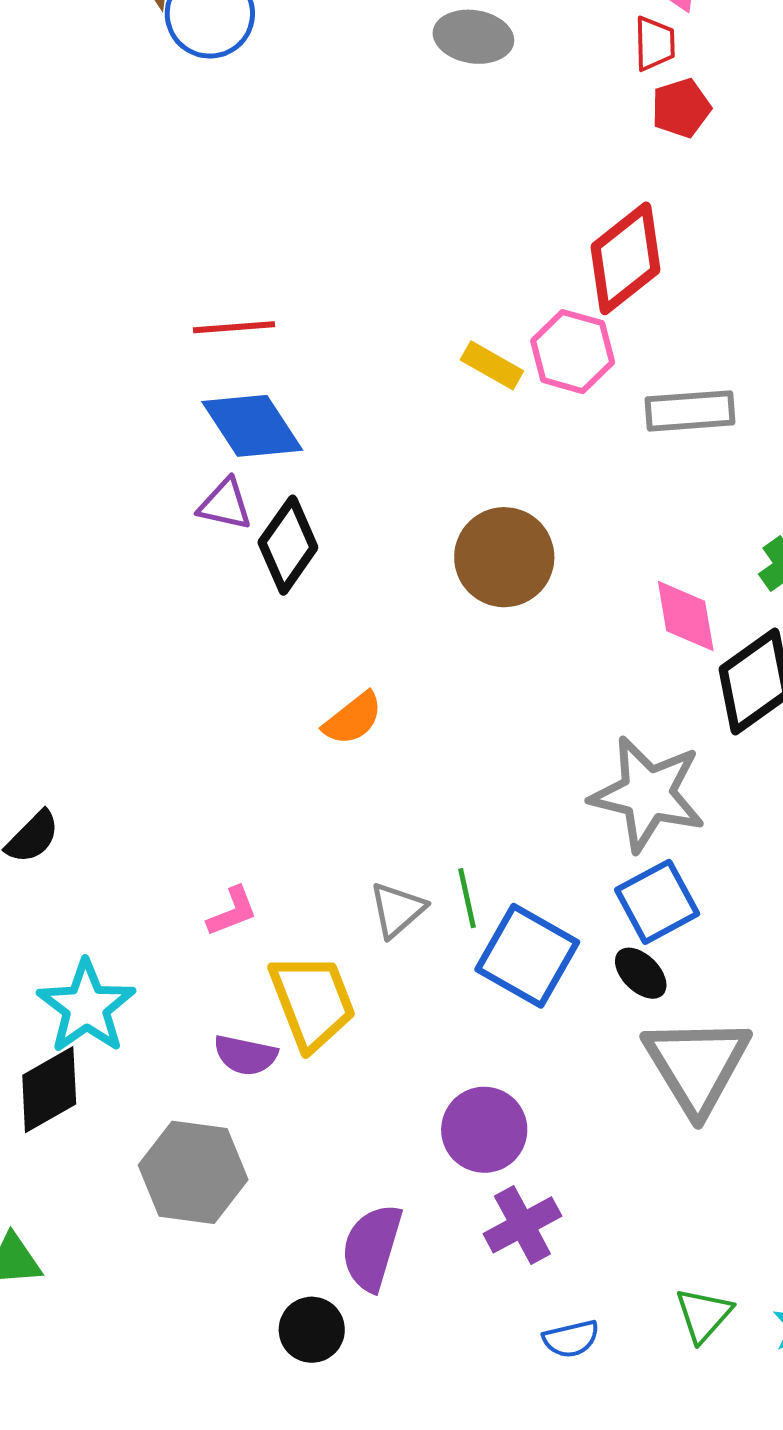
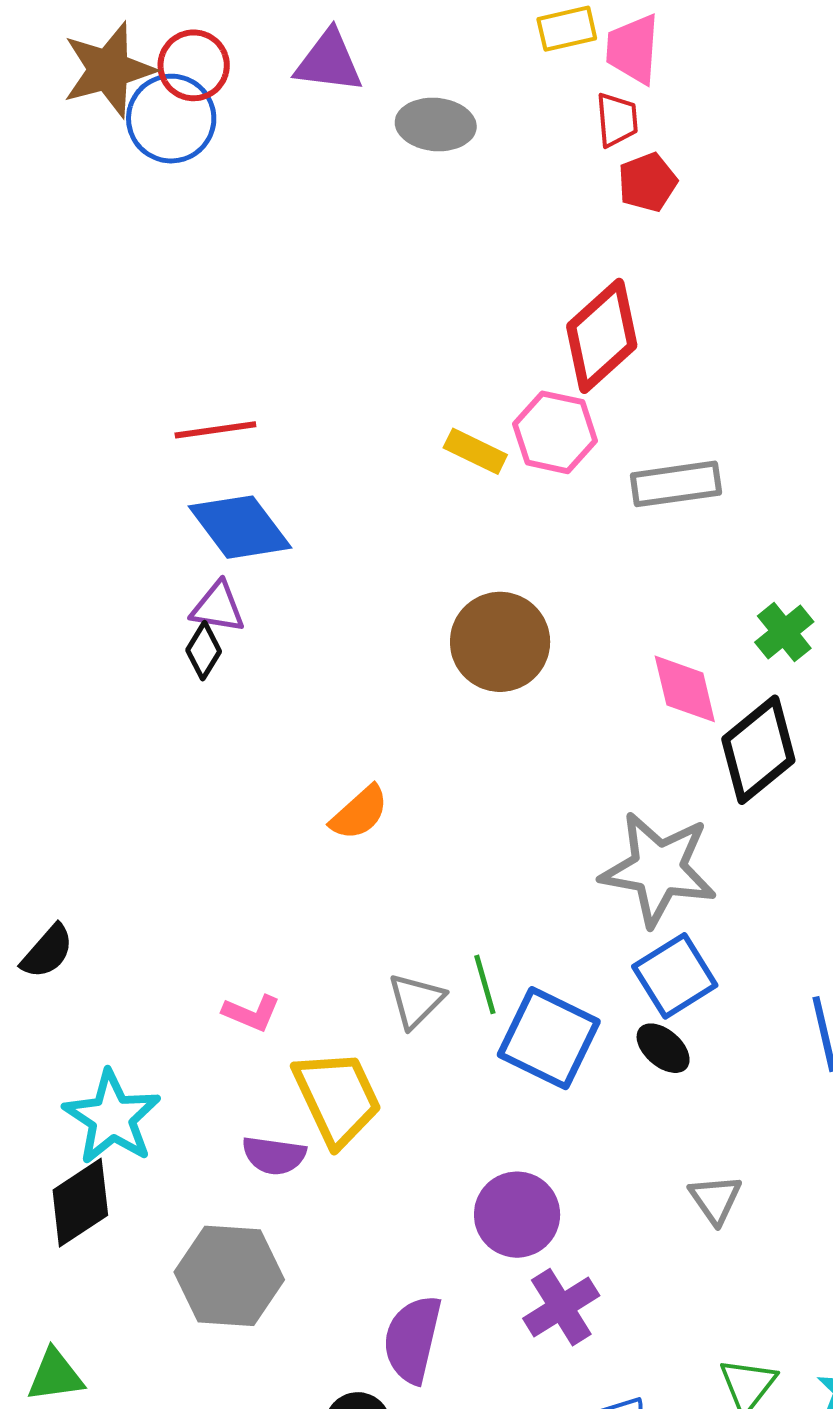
black diamond: (288, 545) -> (204, 651), moved, size x0.6
pink L-shape: (232, 911) -> (251, 1013), turned 48
gray triangle: (697, 1065) -> (715, 1199), moved, size x0.5

